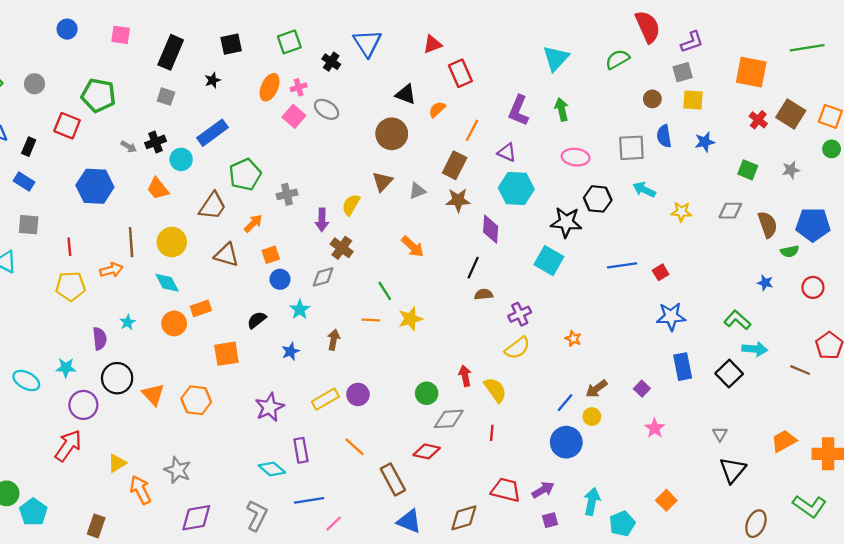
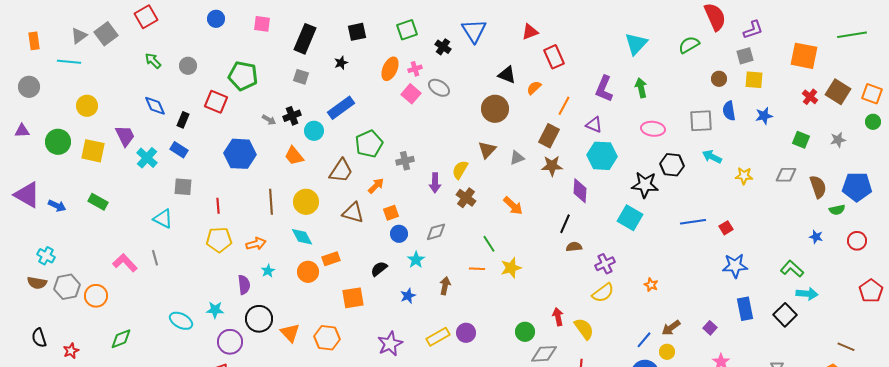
brown cross: (342, 248) -> (466, 198), moved
orange arrow: (111, 270) -> (256, 244), moved
brown line: (800, 370) -> (846, 347), moved

